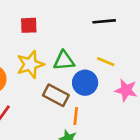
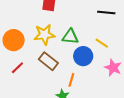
brown rectangle: (56, 95) -> (48, 61), moved

